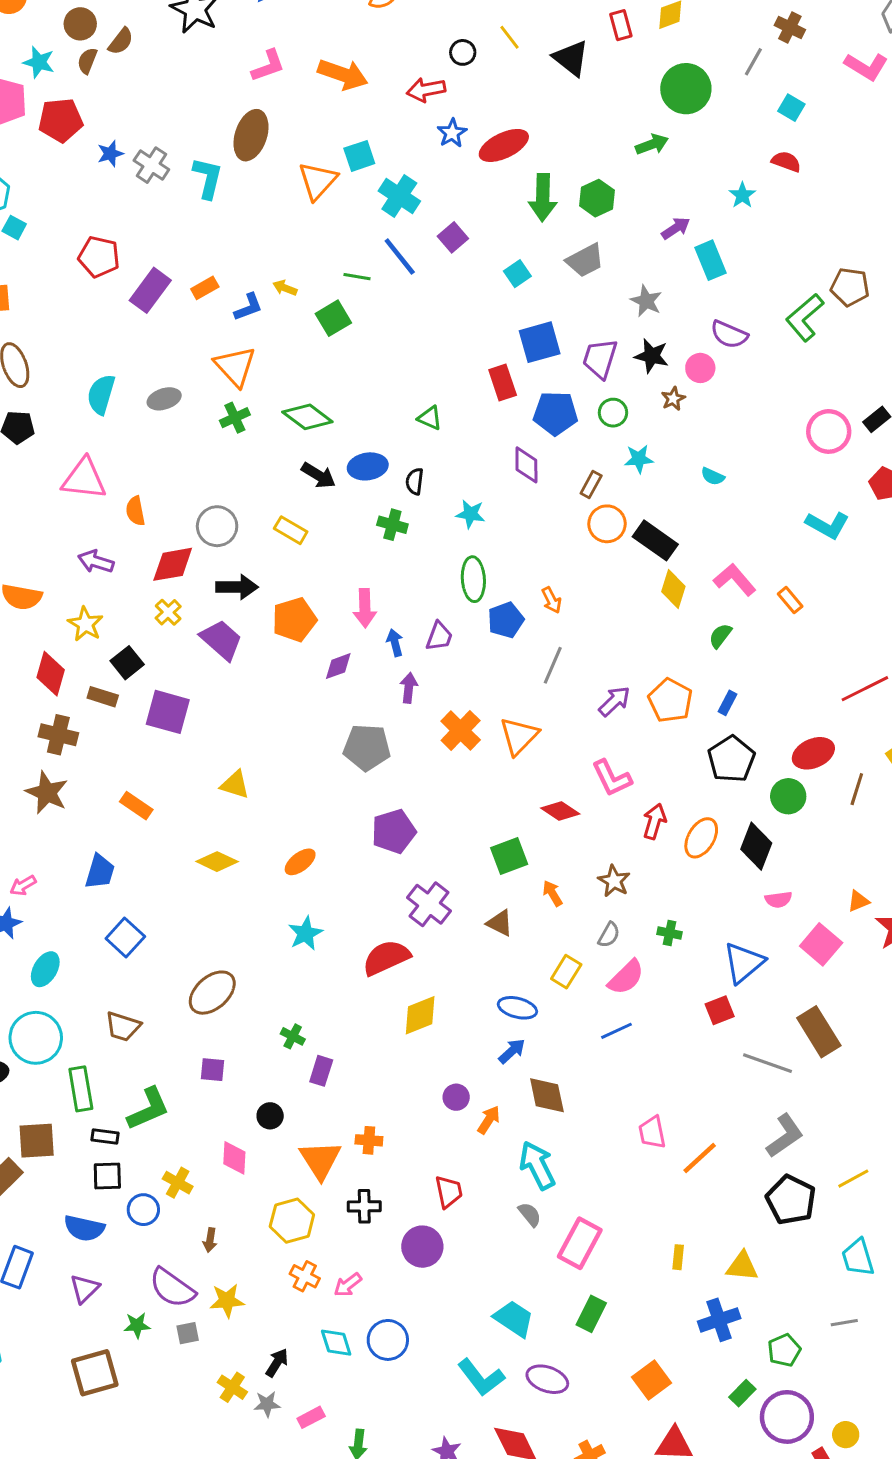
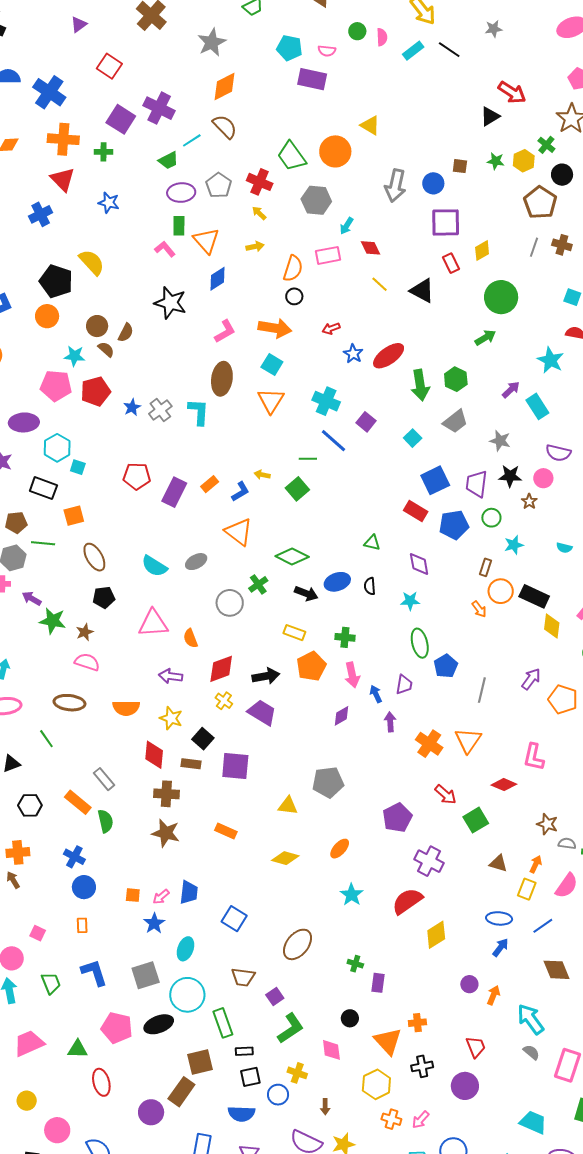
black circle: (463, 52) -> (294, 296), moved
brown semicircle: (87, 61) -> (106, 349), turned 120
gray line: (753, 62) -> (534, 247), moved
red arrow: (426, 90) -> (331, 328), size x0.7
cyan square: (359, 156) -> (272, 365), moved, turned -30
gray cross: (151, 165) -> (160, 410), turned 30
cyan star: (742, 195) -> (551, 360), size x1.5
red rectangle: (503, 383) -> (416, 511), turned -30
cyan semicircle: (101, 394) -> (154, 566), turned -64
green cross: (235, 418) -> (258, 584), moved
purple diamond: (526, 465) -> (419, 564), moved
green cross: (392, 525) -> (345, 637), moved
gray circle: (217, 526) -> (230, 603), moved
orange arrow: (551, 600) -> (479, 609), moved
orange pentagon: (294, 620) -> (311, 666), moved
purple arrow: (614, 701) -> (531, 679), moved
gray pentagon: (367, 747) -> (328, 782), moved
pink L-shape: (612, 778) -> (534, 757), turned 48
red arrow: (654, 821) -> (445, 795), moved, turned 125
blue trapezoid: (100, 872) -> (189, 892), moved
orange arrow: (552, 893) -> (536, 864), moved, turned 66
brown triangle: (500, 923) -> (498, 863), moved
gray semicircle: (609, 935) -> (567, 844), moved, turned -102
blue line: (616, 1031) -> (543, 926), moved
purple square: (213, 1070) -> (275, 996), moved, turned -30
brown diamond: (547, 1095) -> (557, 970), moved
green L-shape: (148, 1109) -> (291, 1028), moved

